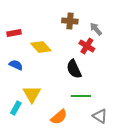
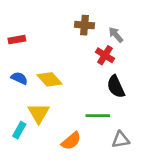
yellow diamond: (41, 47) -> (49, 79), moved
black semicircle: (74, 69) -> (116, 87), moved
gray triangle: (100, 116) -> (121, 140), turned -42

